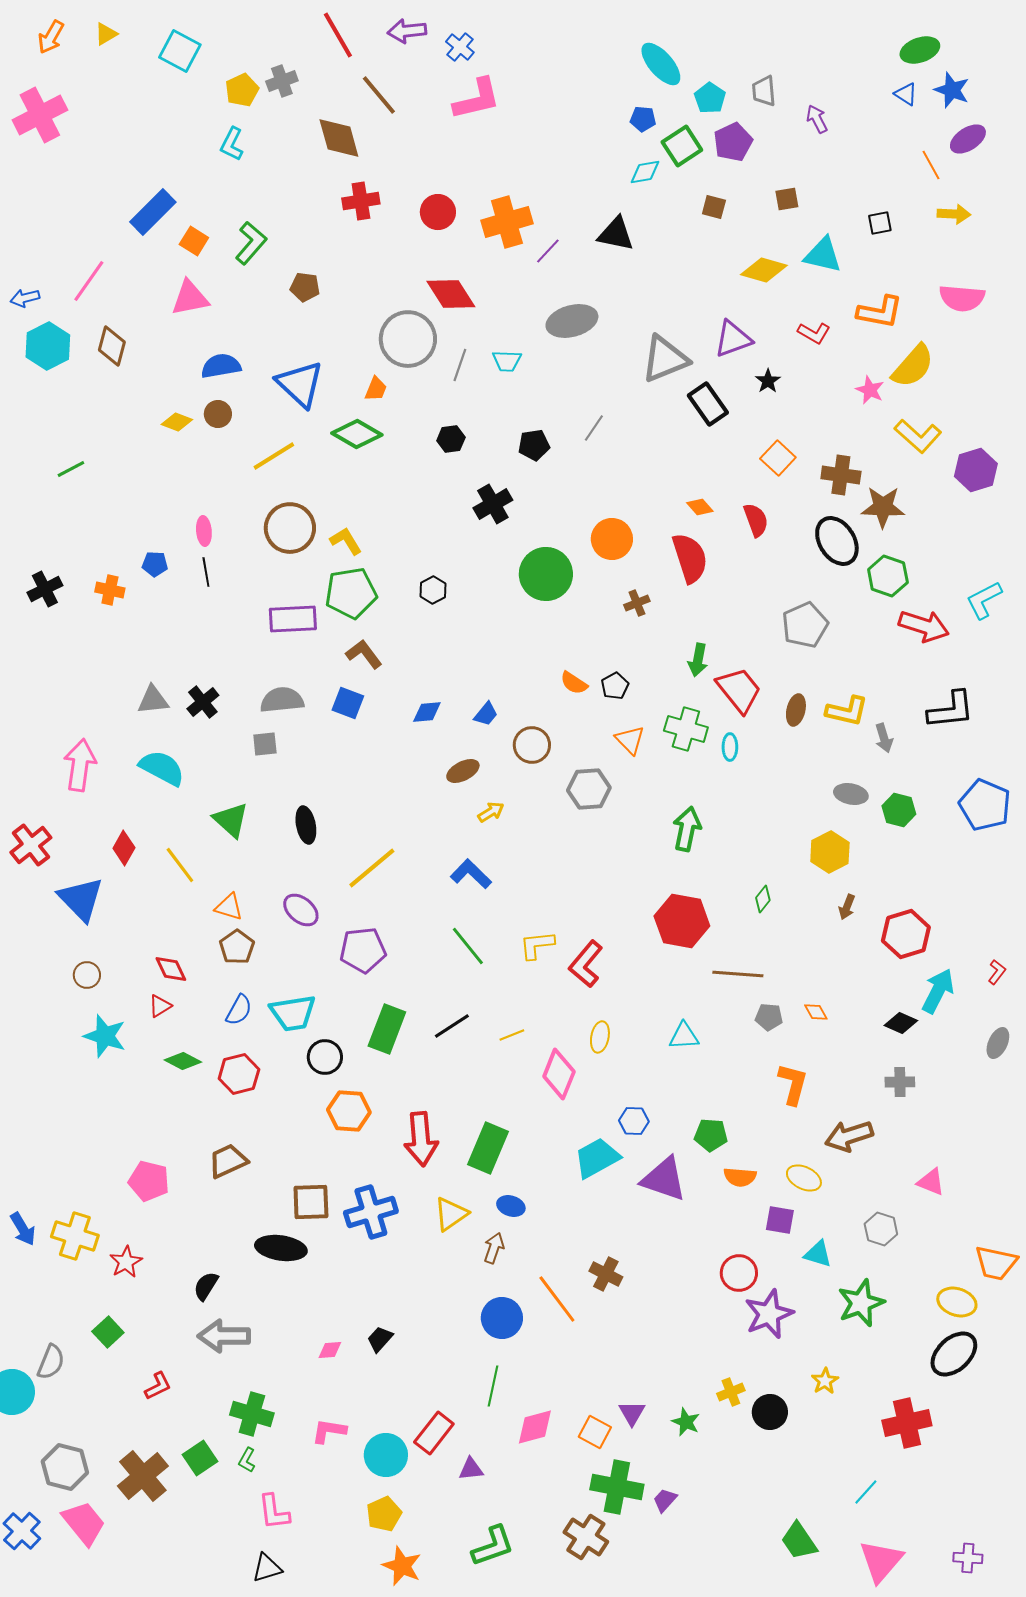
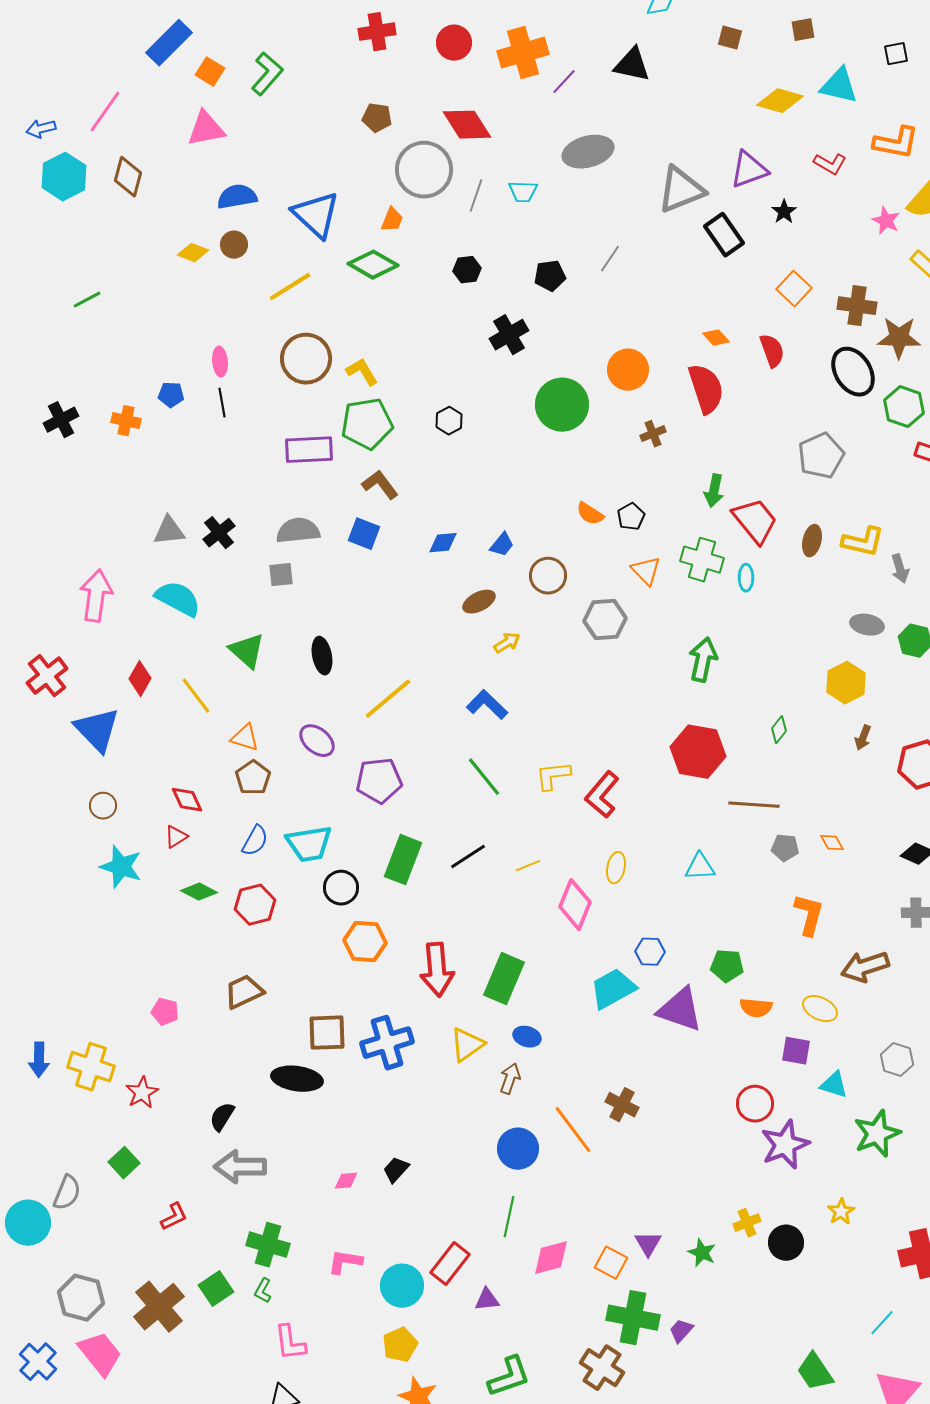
brown pentagon: (305, 287) -> (377, 118), moved
pink pentagon: (149, 1181) -> (165, 1012), size x0.7
blue arrow: (23, 1229) -> (39, 1060), turned 32

